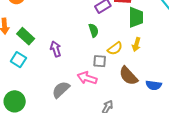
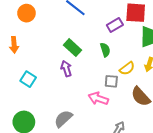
green rectangle: (26, 36) -> (72, 48), moved
gray semicircle: (61, 90) -> (63, 119), moved

